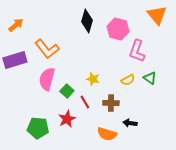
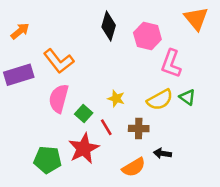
yellow semicircle: (128, 80) -> (160, 100), size x1.5
red star: (67, 119) -> (84, 148), size x1.4
orange semicircle: (107, 134) -> (134, 167), turned -48

